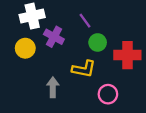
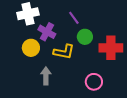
yellow circle: (25, 48) -> (31, 48), moved
yellow L-shape: (84, 69) -> (64, 52), moved

